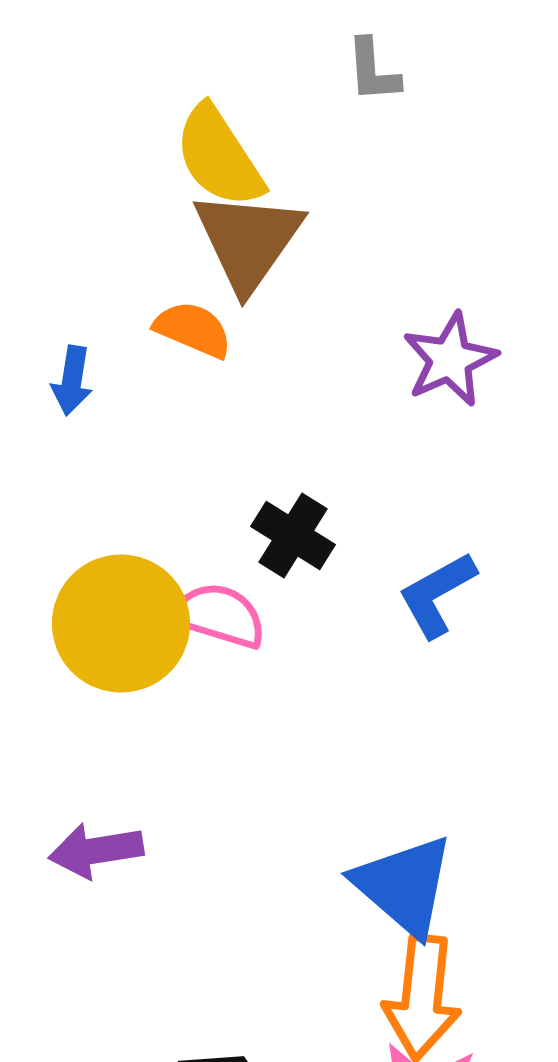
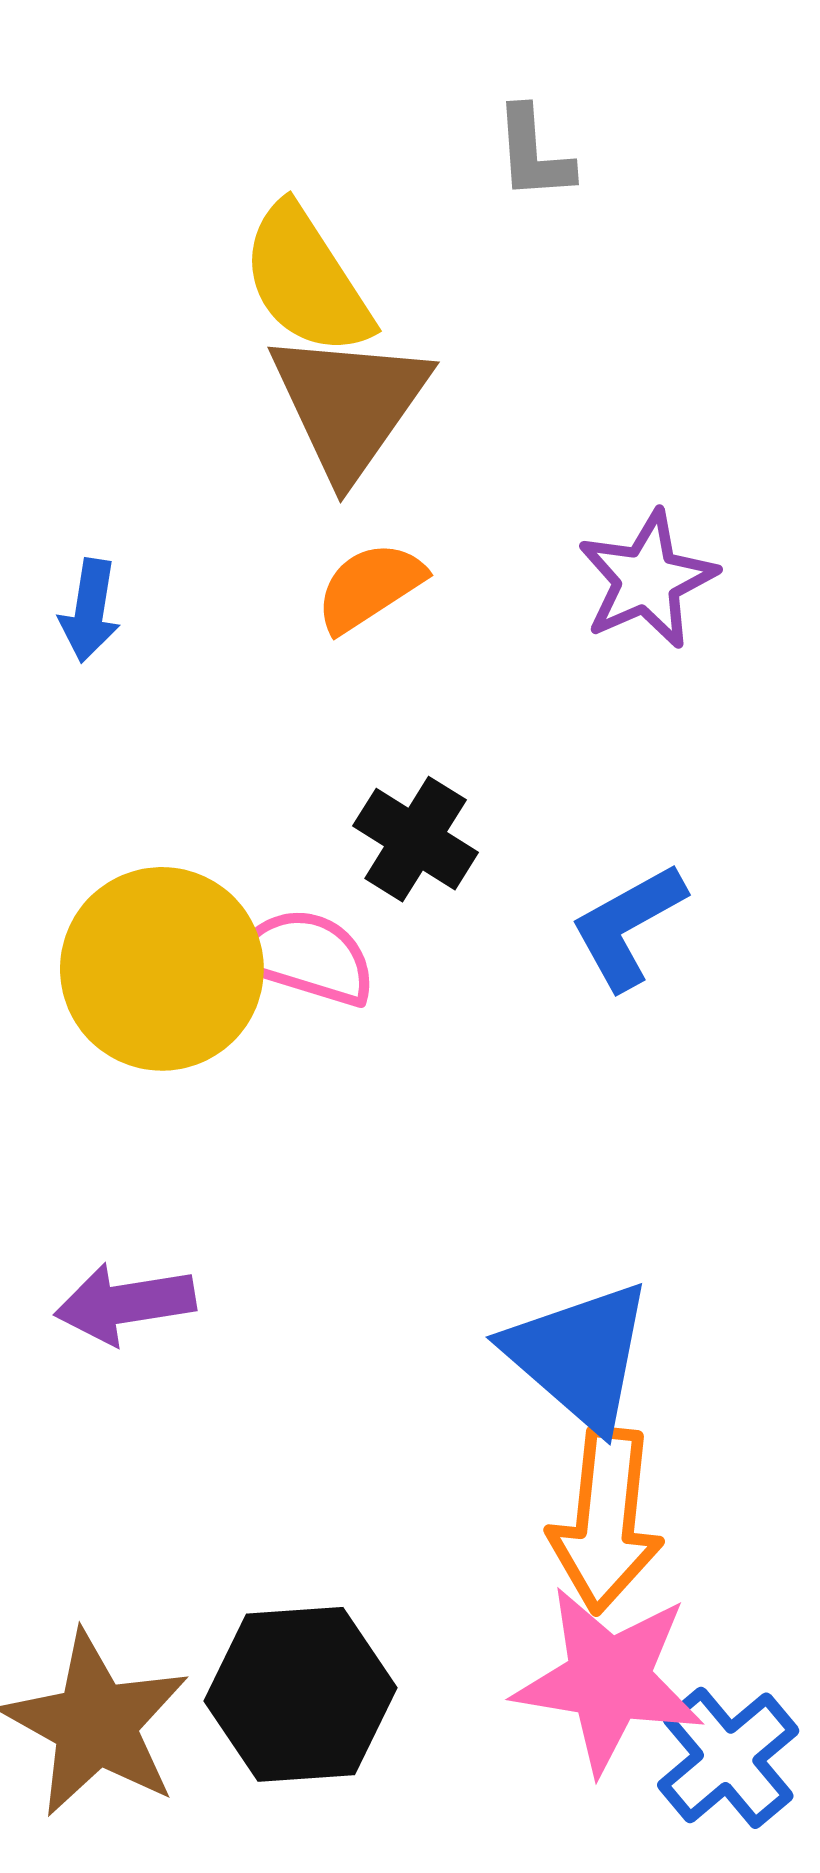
orange semicircle: (193, 330) -> (370, 587), moved, turned -56

